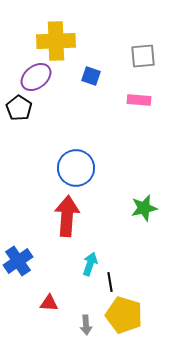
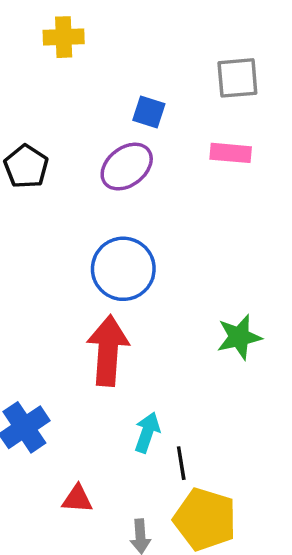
yellow cross: (56, 41) -> (64, 37), moved, size x0.6
purple ellipse: (36, 77) -> (127, 167), moved

